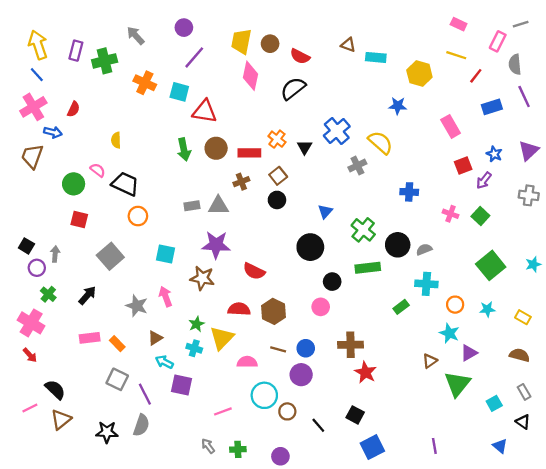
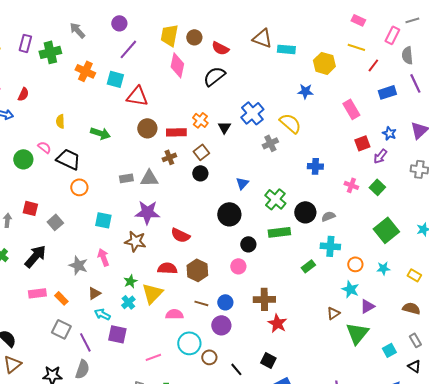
brown triangle: (348, 45) -> (262, 38), size x1.5
green arrow: (184, 149) -> (100, 133), moved, turned -60
red square: (79, 220) -> (30, 208), moved
gray square: (110, 256) -> (55, 222), size x0.7
black arrow: (87, 295) -> (35, 256), size x1.4
cyan cross: (194, 348) -> (128, 302), turned 32

